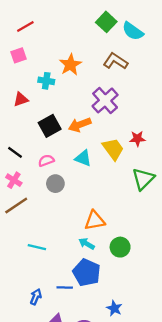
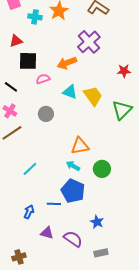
cyan cross: (46, 81) -> (35, 17), moved
black square: (50, 126) -> (28, 61), moved, turned 30
red star: (137, 139) -> (124, 71), moved
yellow trapezoid: (113, 149) -> (93, 96), moved
pink semicircle: (46, 161) -> (43, 79), moved
cyan line: (37, 247) -> (30, 169), turned -56

